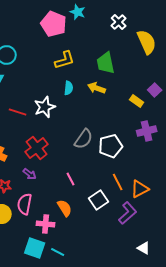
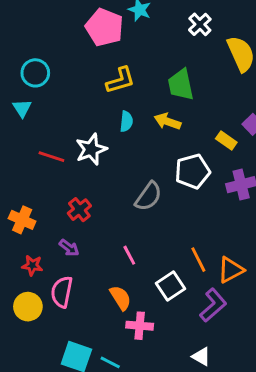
white pentagon: (111, 146) -> (193, 171), moved
red cross: (37, 148) -> (79, 210), size x0.7
pink cross: (46, 224) -> (140, 326), moved
white triangle: (144, 248) -> (201, 357), moved

